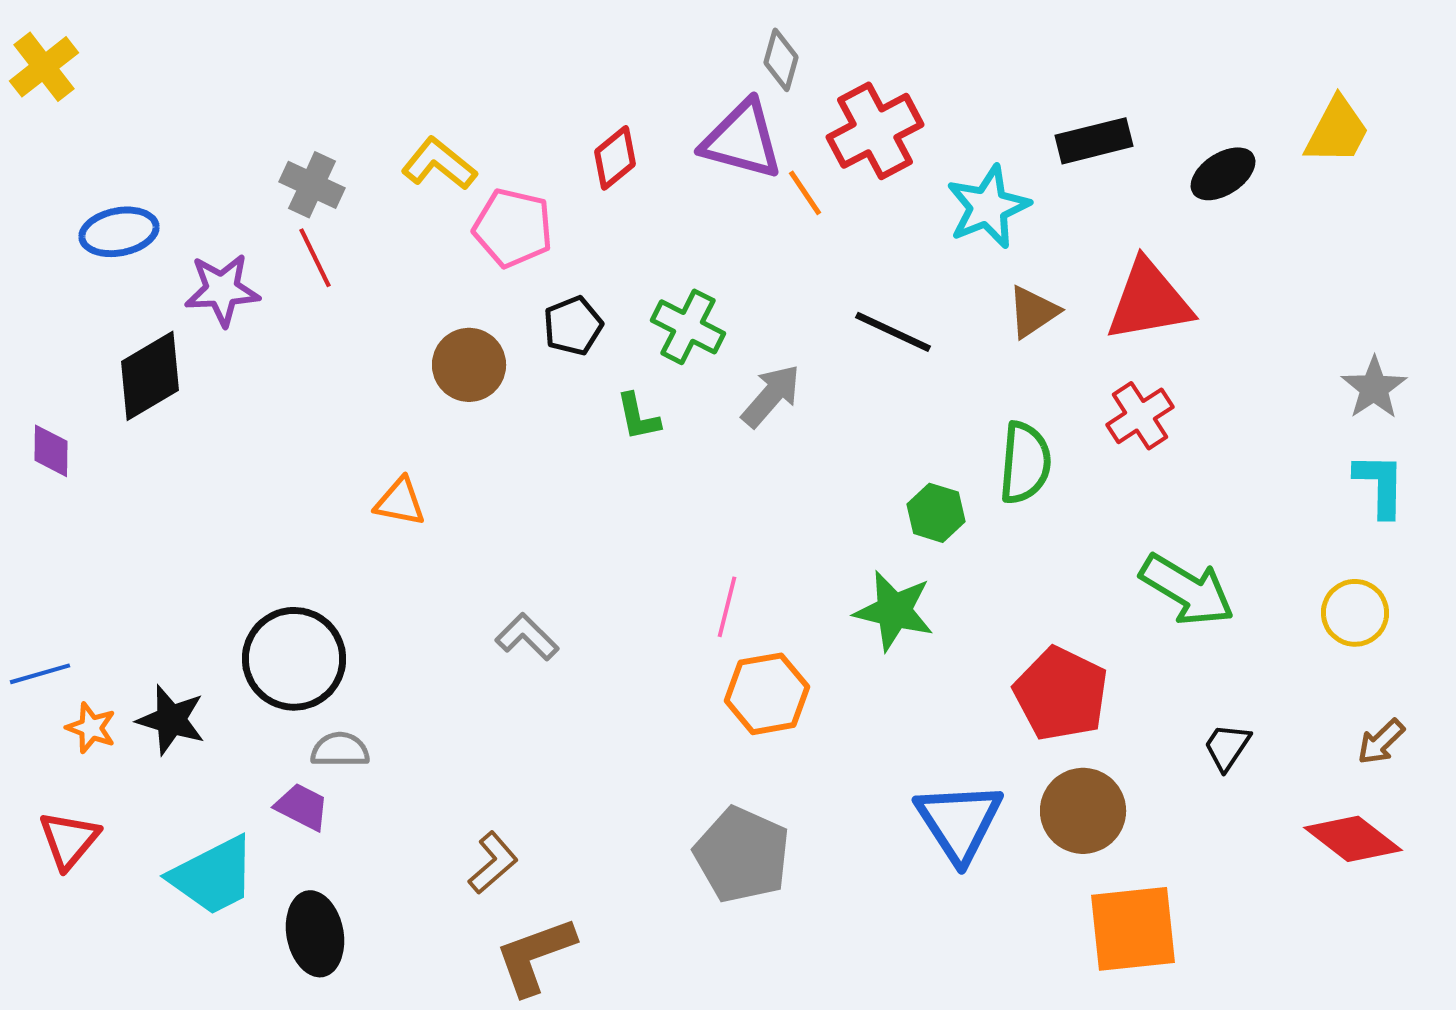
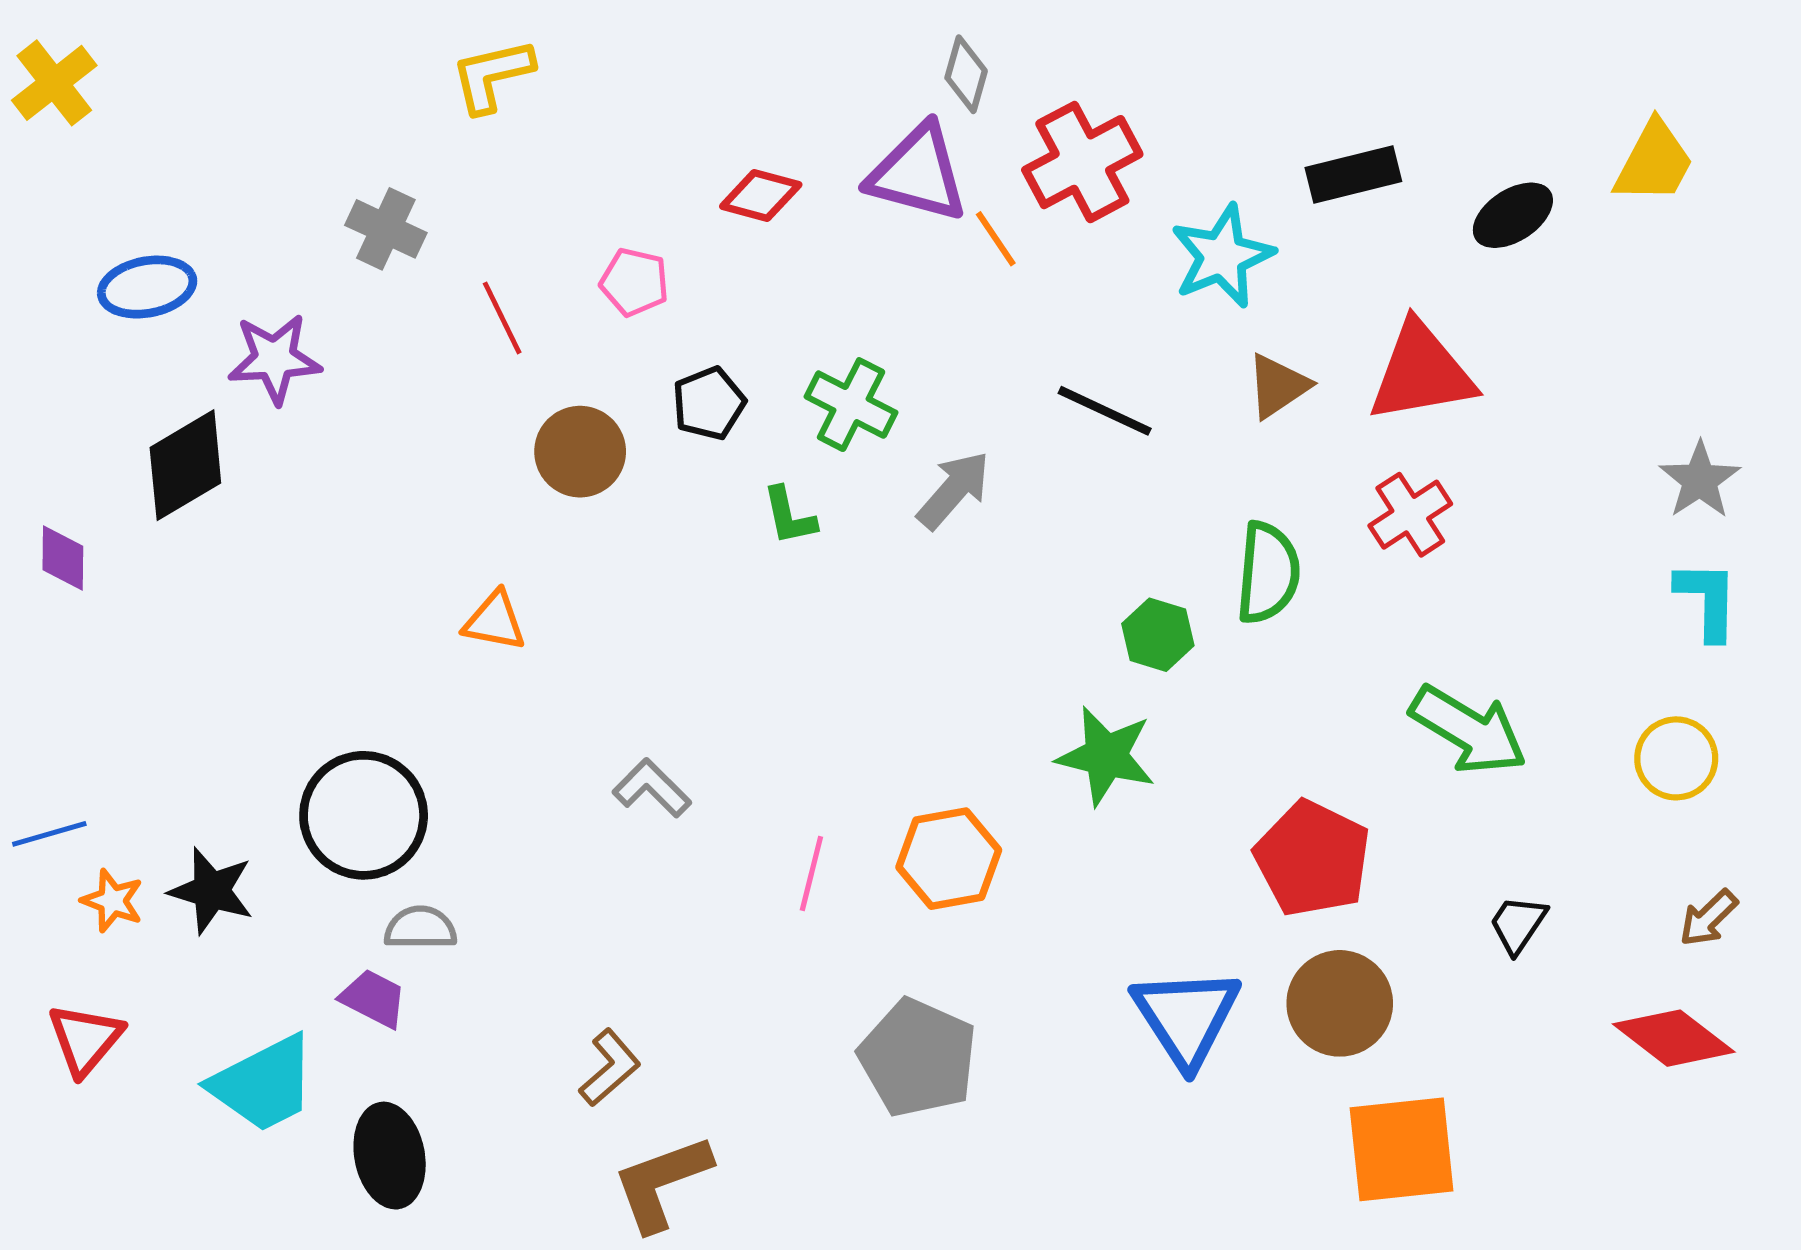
red diamond: (615, 158) -> (761, 195), turned 54
yellow L-shape: (439, 164) -> (492, 75), moved, turned -52
pink pentagon: (513, 228) -> (635, 282), size x0.7
red line: (315, 258) -> (502, 318), moved
pink line: (727, 607) -> (811, 873), moved

